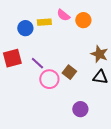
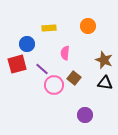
pink semicircle: (63, 15) -> (65, 53), moved, turned 56
blue circle: (25, 28) -> (27, 44), moved

